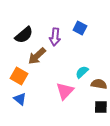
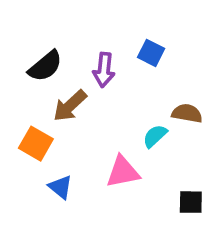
brown semicircle: (99, 84) -> (187, 113), moved
pink triangle: (65, 91) -> (123, 172), turned 36
blue triangle: (20, 99) -> (60, 187), moved

